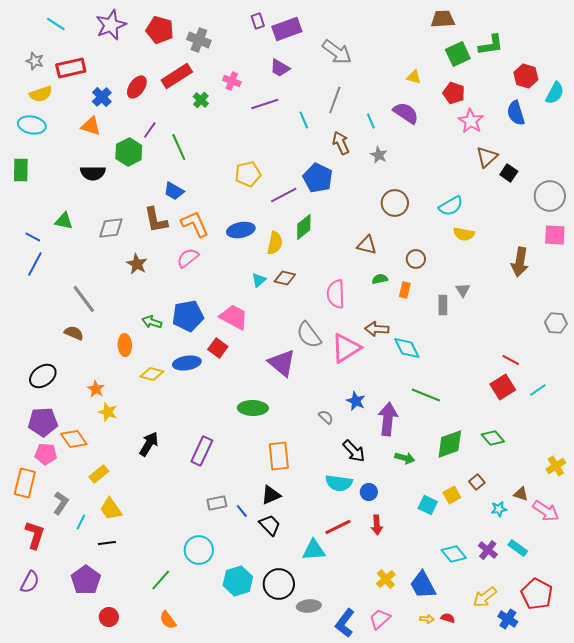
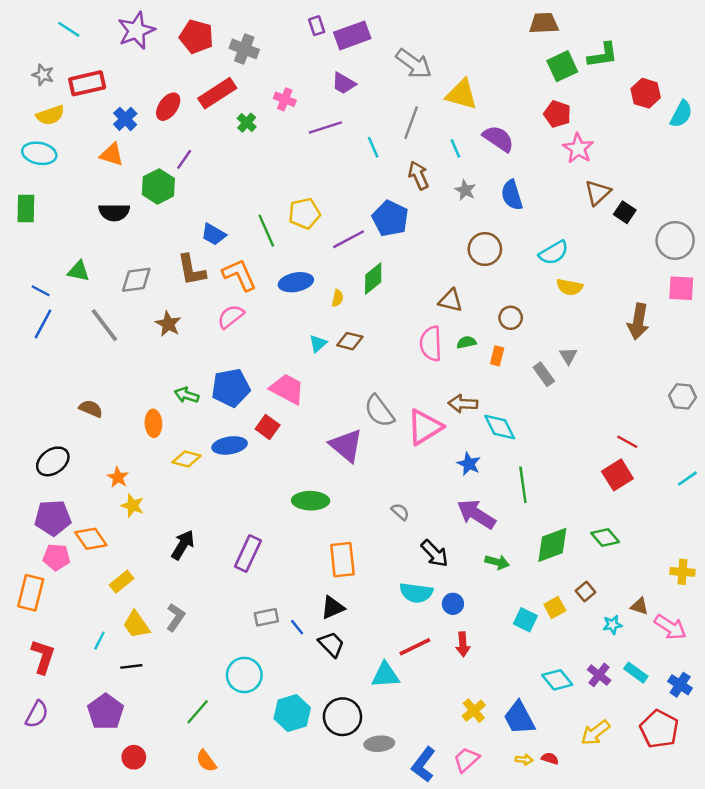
yellow triangle: (414, 77) -> (462, 94), moved, size x1.8
blue semicircle: (516, 113) -> (512, 195), moved
green line: (179, 147) -> (266, 231), moved
yellow semicircle: (275, 243) -> (338, 298), size x0.6
pink semicircle: (336, 294) -> (431, 344), moved
gray line: (84, 299) -> (104, 325), moved
gray rectangle: (443, 305) -> (544, 374), turned -36
cyan line: (538, 390) -> (687, 479), moved
green line: (426, 395) -> (523, 485), turned 60
blue star: (356, 401) -> (469, 464), moved
purple arrow: (388, 419) -> (476, 514), turned -64
yellow cross: (556, 466) -> (682, 572), turned 36
gray L-shape: (61, 503) -> (176, 617), moved
blue cross: (508, 619) -> (680, 685), moved

